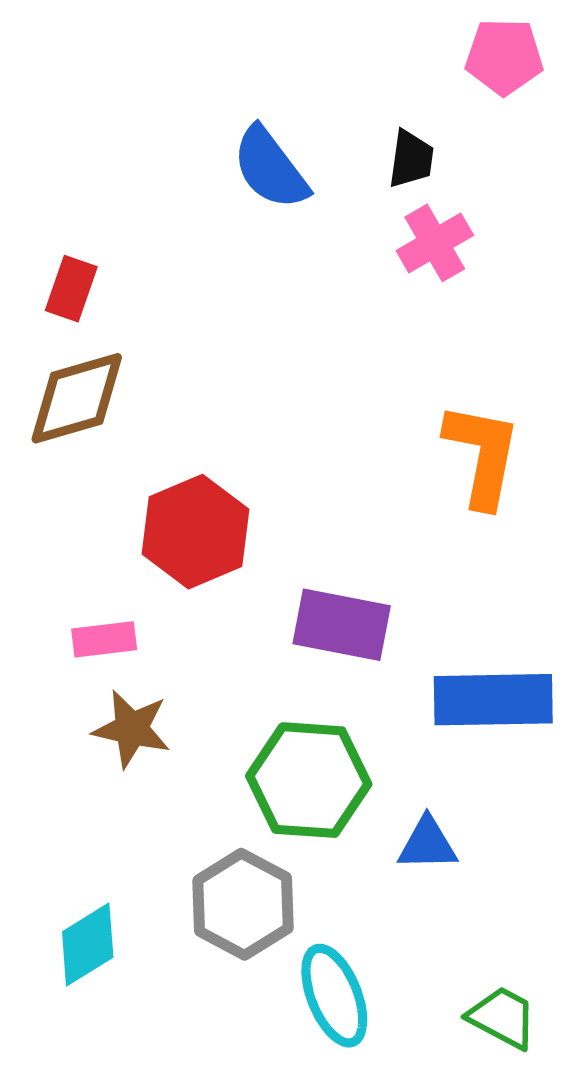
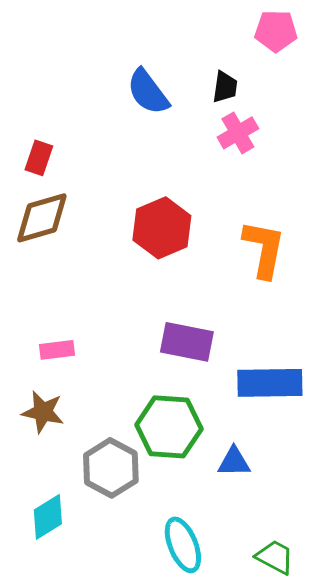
red hexagon: (195, 532) -> (162, 228), moved
brown star: (132, 729) -> (43, 412), moved
gray hexagon: (243, 904) -> (111, 468), moved

